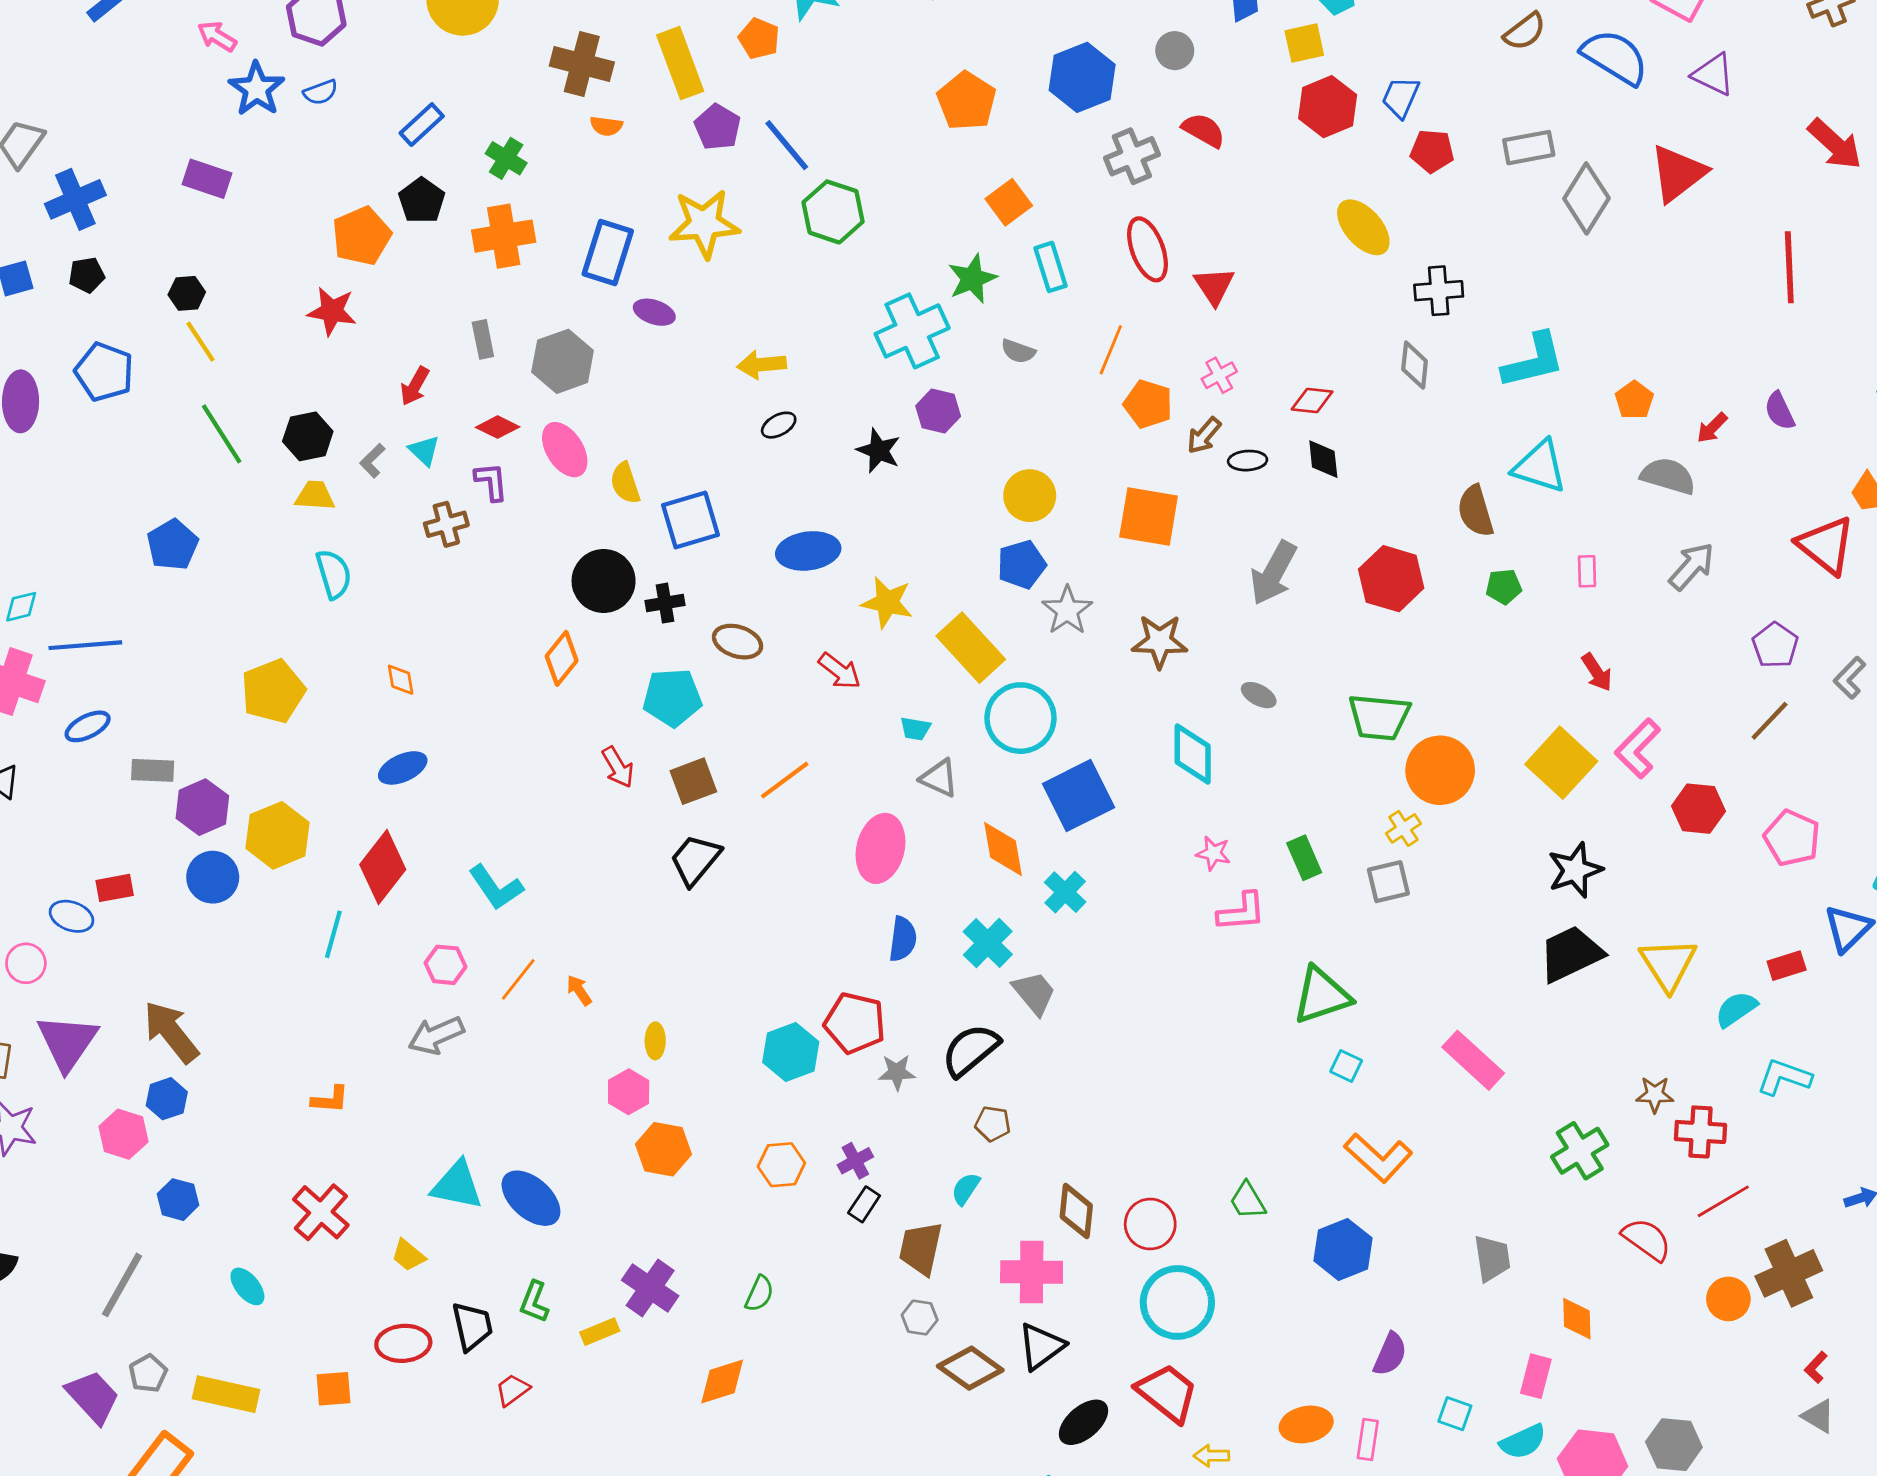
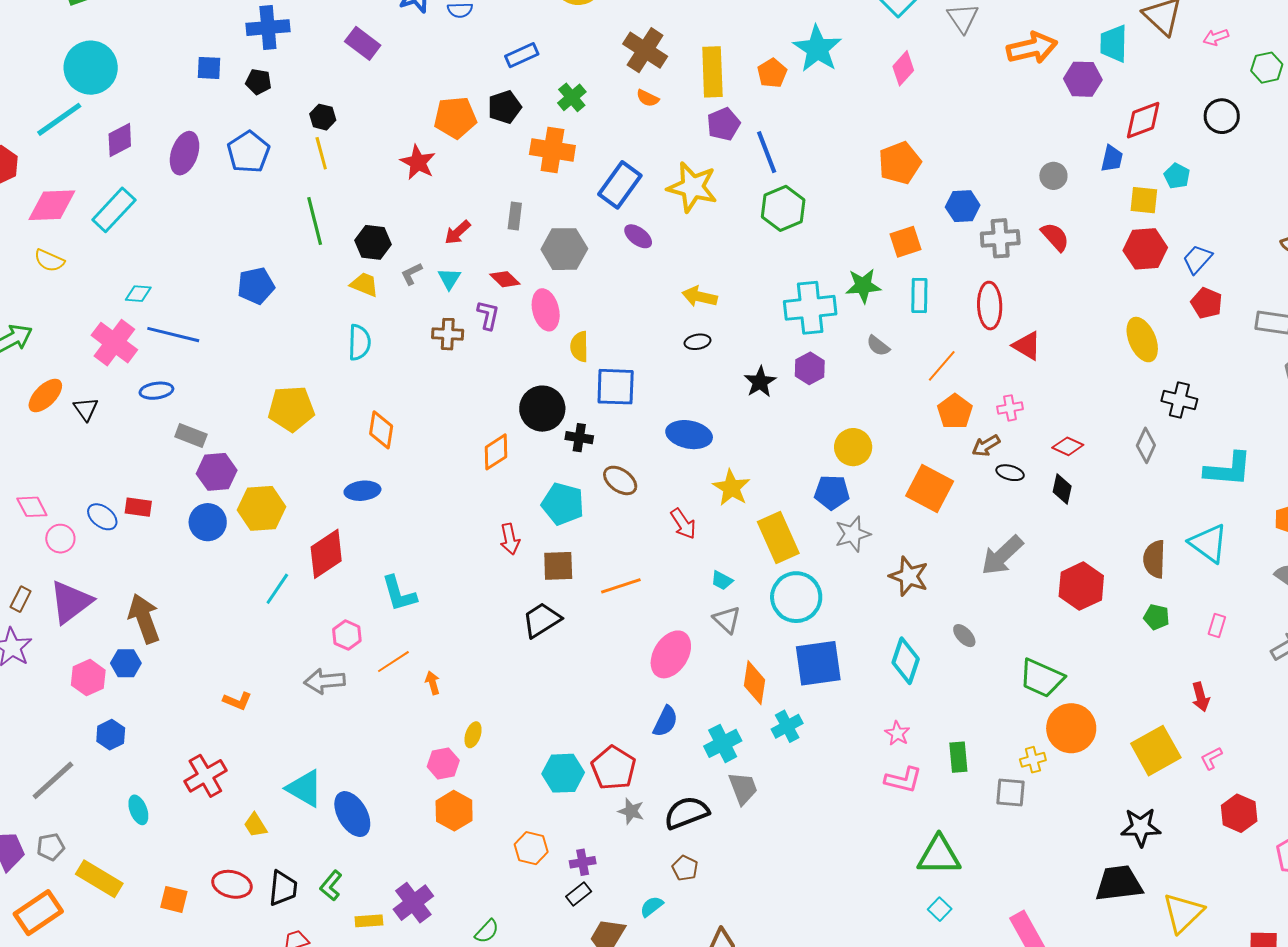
blue hexagon: (1082, 77) -> (963, 206), moved, size x0.7
red triangle: (1214, 286) -> (1027, 346), turned -44
orange diamond: (401, 680) -> (381, 430), size x1.5
pink L-shape: (1638, 748) -> (1211, 758), size x0.6

